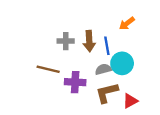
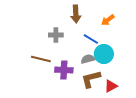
brown arrow: (89, 41) -> (76, 14), moved
blue line: (107, 46) -> (91, 39), turned -49

